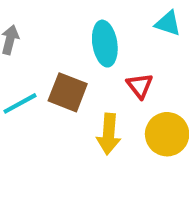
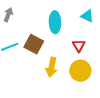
red triangle: (140, 86) -> (79, 46), moved

